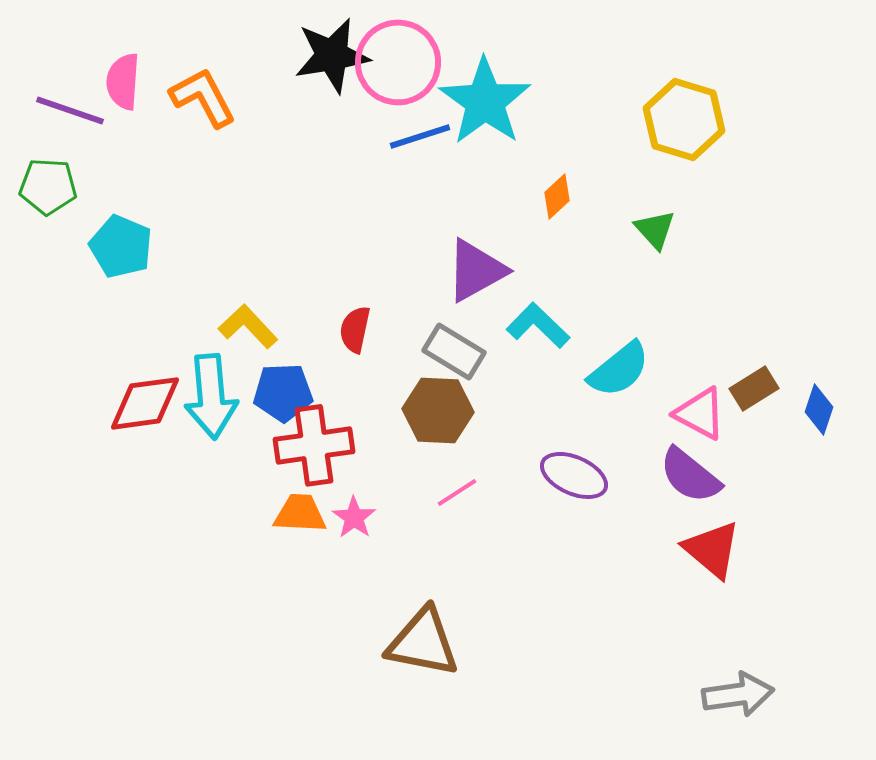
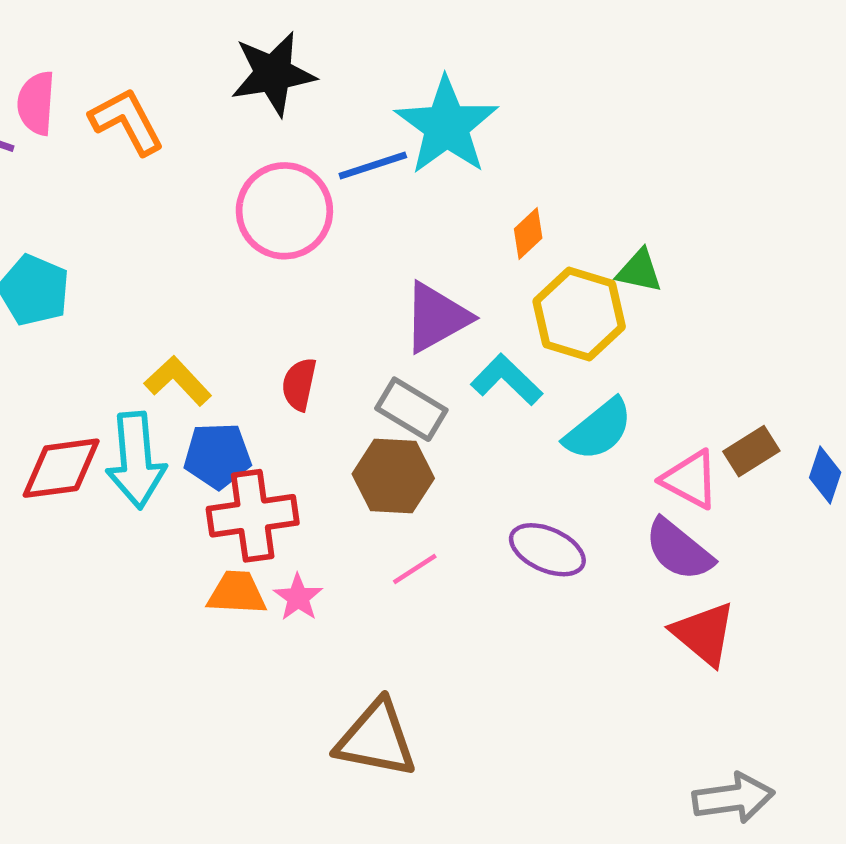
pink circle: (398, 62) -> (284, 211), moved
yellow hexagon: (684, 119) -> (579, 314), moved
green triangle: (655, 229) -> (639, 271), turned -36

